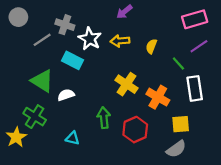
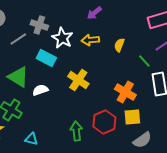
yellow cross: (127, 84) -> (78, 80), moved
green arrow: (104, 118) -> (76, 131), moved
yellow square: (181, 124) -> (132, 117), moved
cyan triangle: (72, 138) -> (31, 139), moved

